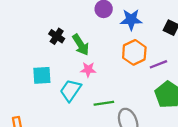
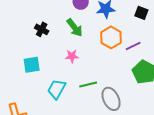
green arrow: (81, 45) -> (75, 28), moved
cyan trapezoid: (71, 90) -> (57, 89), moved

